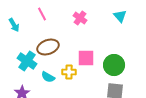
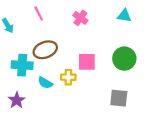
cyan triangle: (120, 16) -> (124, 16), turned -40
cyan cross: (27, 61) -> (22, 65), turned -30
green circle: (114, 65) -> (124, 59), moved

